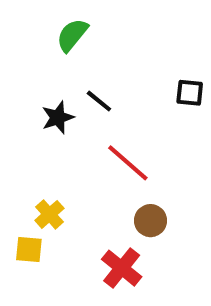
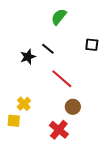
green semicircle: (72, 35) -> (59, 17), moved

